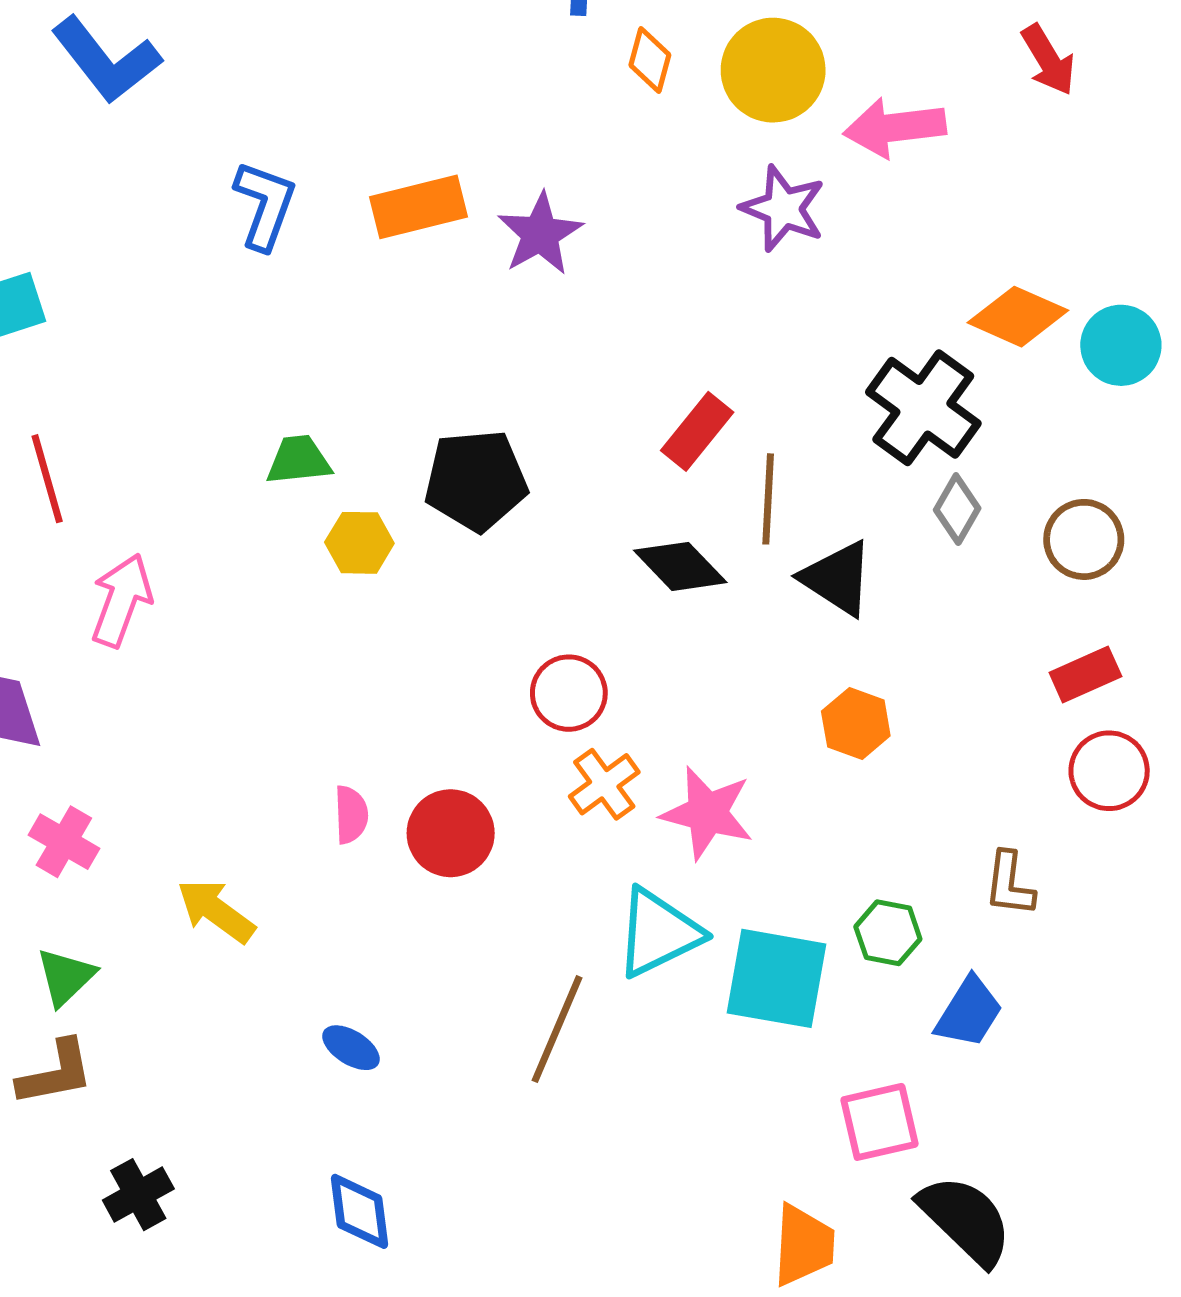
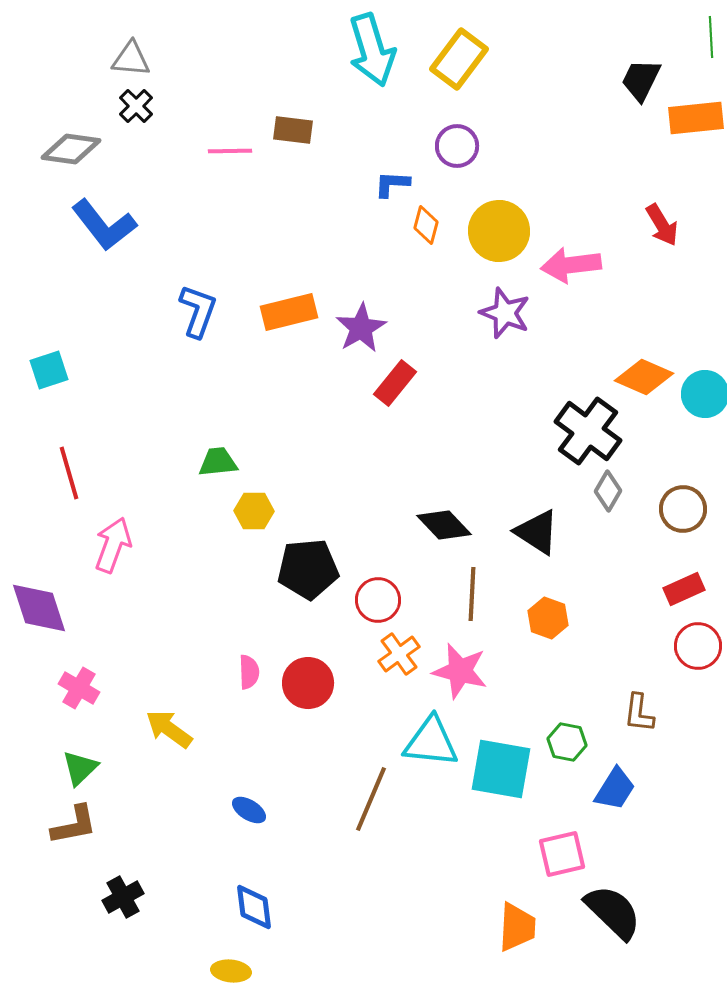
red rectangle: (697, 431) -> (395, 383), moved
black pentagon: (476, 480) -> (308, 569), moved
brown line: (768, 499) -> (472, 594), moved
cyan triangle: (658, 933) -> (431, 742), turned 32

